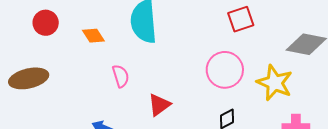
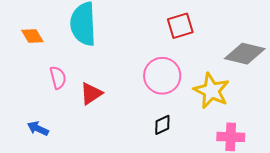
red triangle: (159, 105) -> (91, 94), moved

